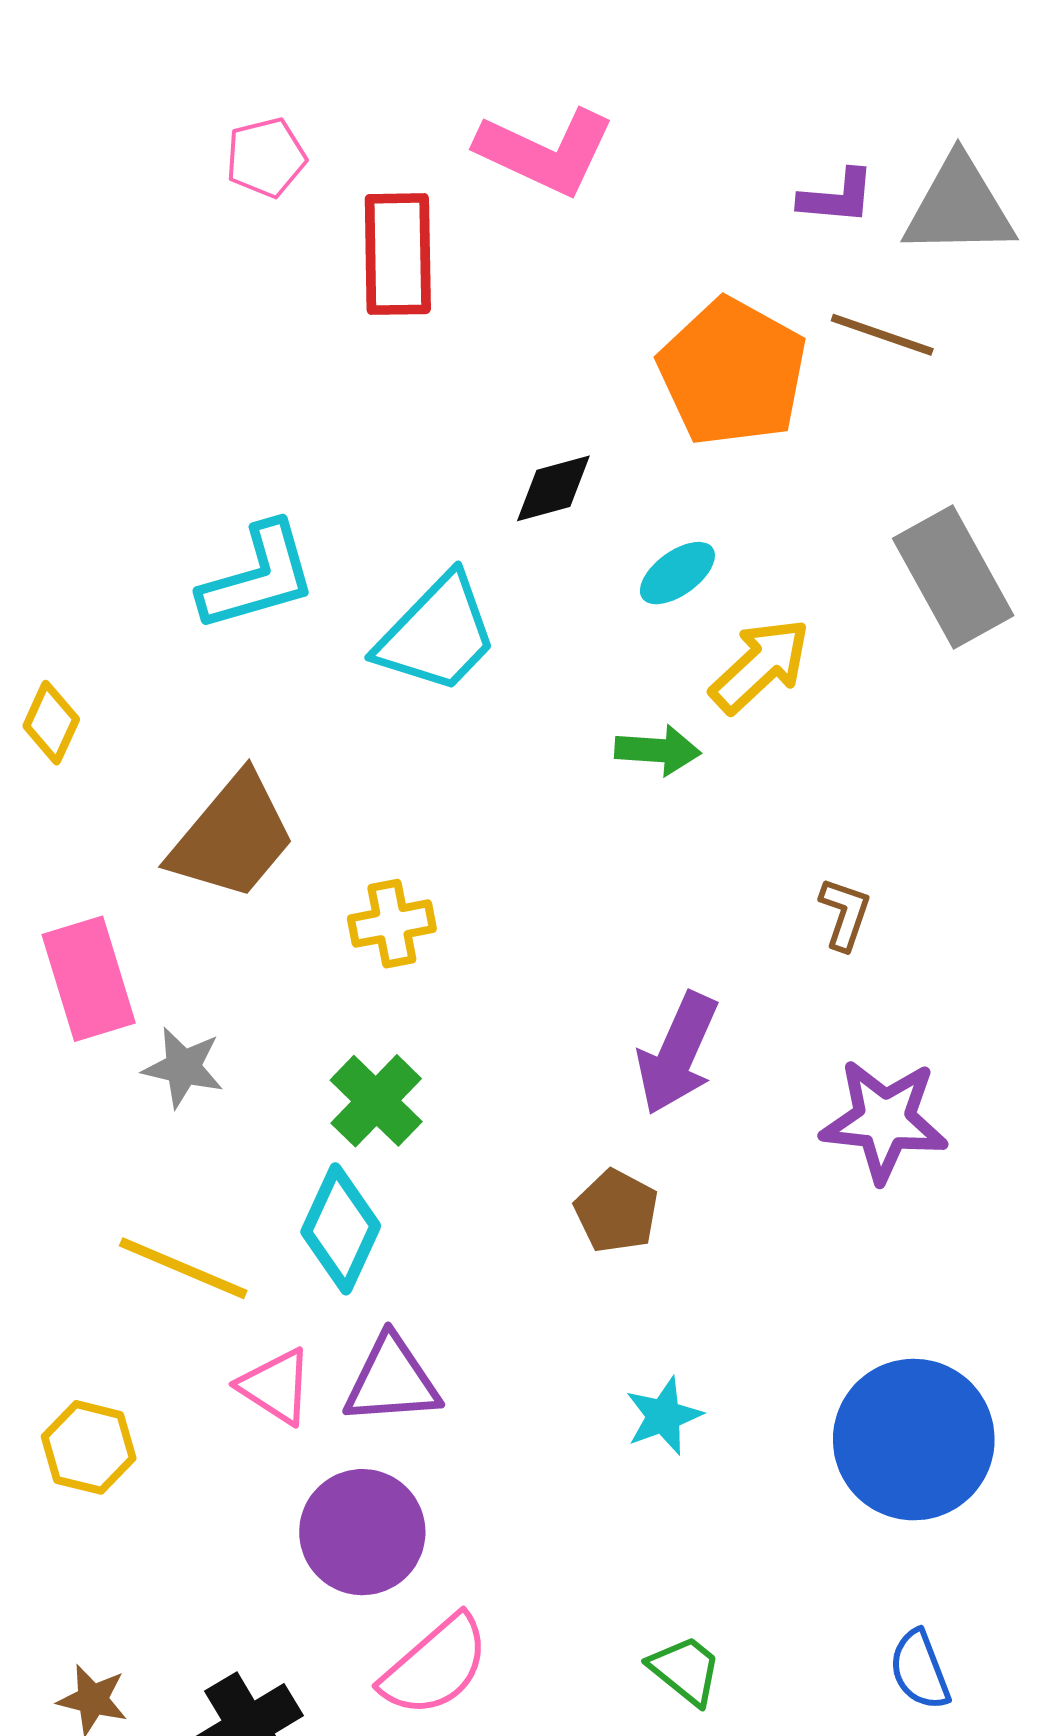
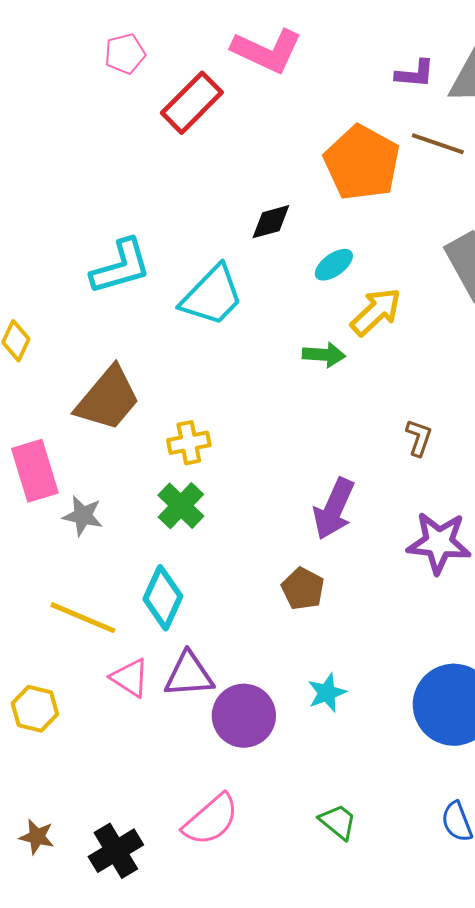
red rectangle: (398, 254) -> (192, 103), turned 46
green cross: (376, 1101) -> (181, 506), moved
purple circle: (362, 1532) -> (244, 716), moved

